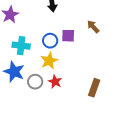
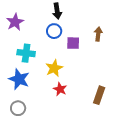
brown arrow: (93, 27) -> (98, 34), turned 48
blue circle: (50, 41) -> (54, 31), moved
gray circle: (35, 82) -> (18, 108), moved

